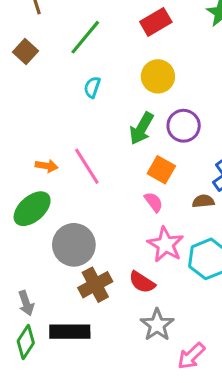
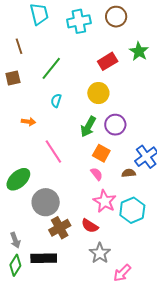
red rectangle: (156, 22) -> (108, 61), moved
brown square: (26, 51) -> (13, 78), turned 35
orange arrow: (47, 166) -> (28, 122), moved

